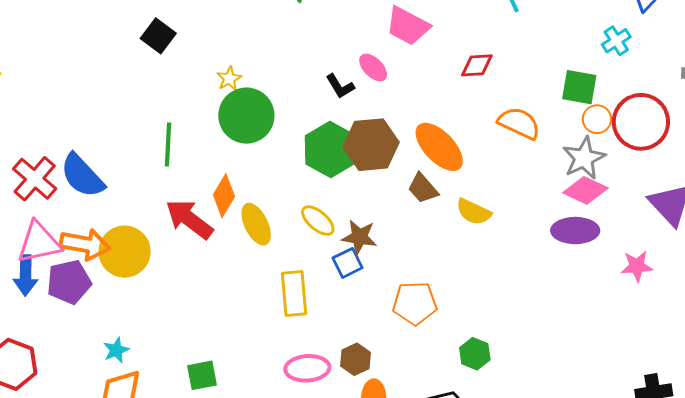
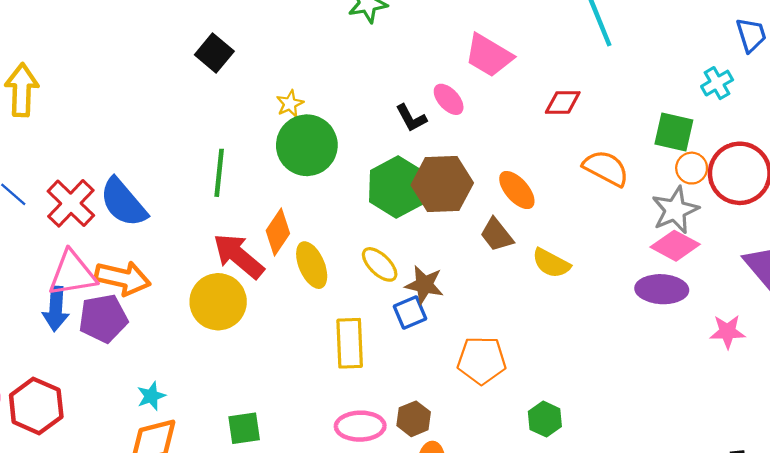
orange ellipse: (439, 147) -> (517, 190), size x0.7
yellow circle: (125, 252) -> (218, 302), moved

